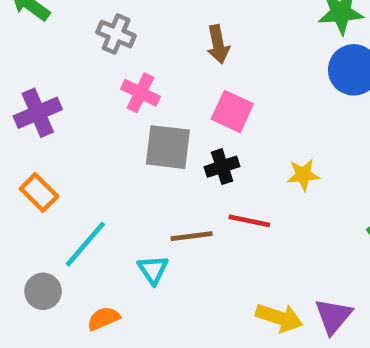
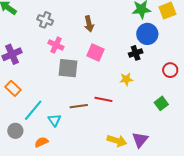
black cross: (222, 167) -> (136, 53), moved
cyan triangle: (153, 270) -> (54, 120), moved

